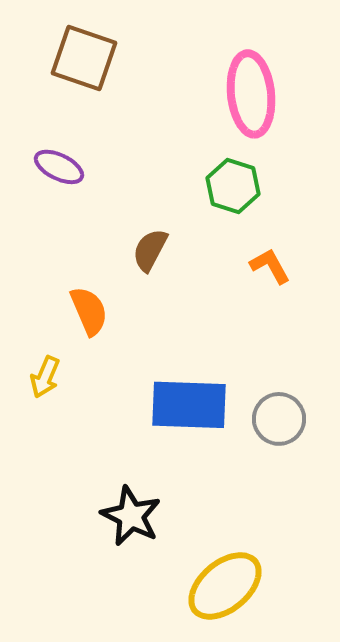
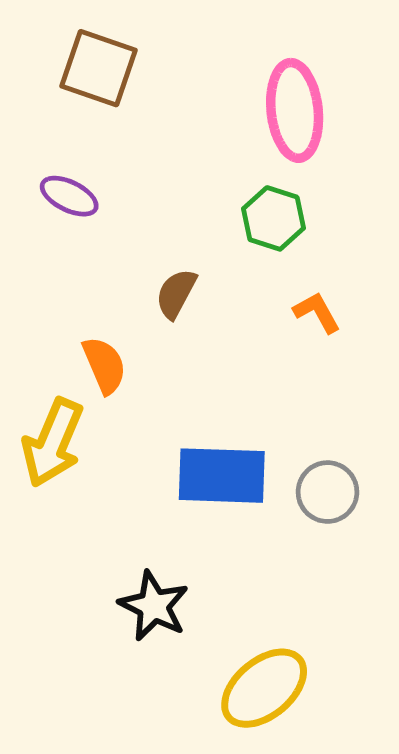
yellow arrow: (45, 377) -> (53, 443), size x1.8

